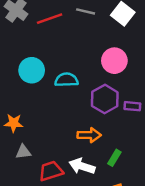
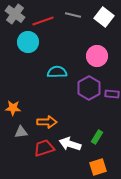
cyan circle: (32, 70) -> (28, 42), moved
orange arrow: (89, 135) -> (47, 122), moved

